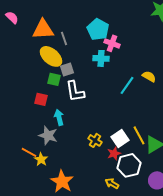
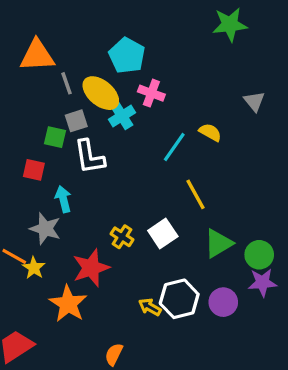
gray line: (64, 38) -> (66, 83), moved
pink cross: (112, 43) -> (151, 93), moved
yellow ellipse: (51, 56) -> (101, 93), moved
cyan cross: (101, 58) -> (122, 116), moved, turned -35
yellow line: (139, 135) -> (196, 194), moved
red star: (114, 153) -> (91, 268), moved, size x1.6
white hexagon: (129, 165) -> (179, 299), moved

